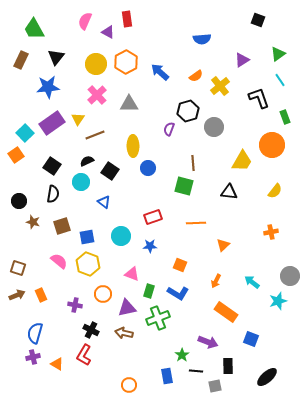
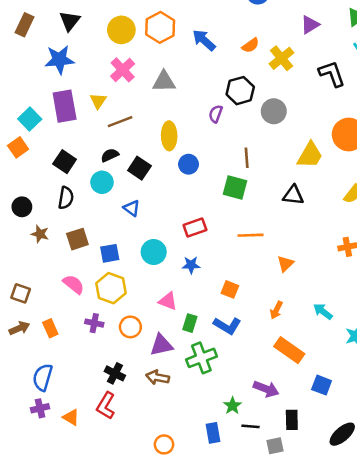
purple rectangle: (52, 123) -> (65, 106), turned -65
purple cross: (75, 305) -> (94, 323), moved

